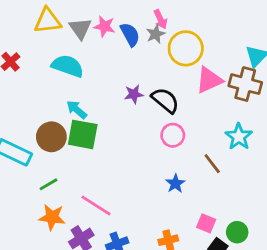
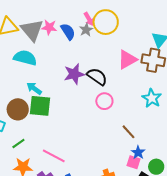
gray triangle: (80, 28) -> (32, 30), size x1.4
yellow circle: (186, 48) -> (106, 22), moved
purple star: (134, 94) -> (74, 74), size x1.5
brown line: (212, 164) -> (128, 132), moved
blue star: (175, 184) -> (138, 152), moved

